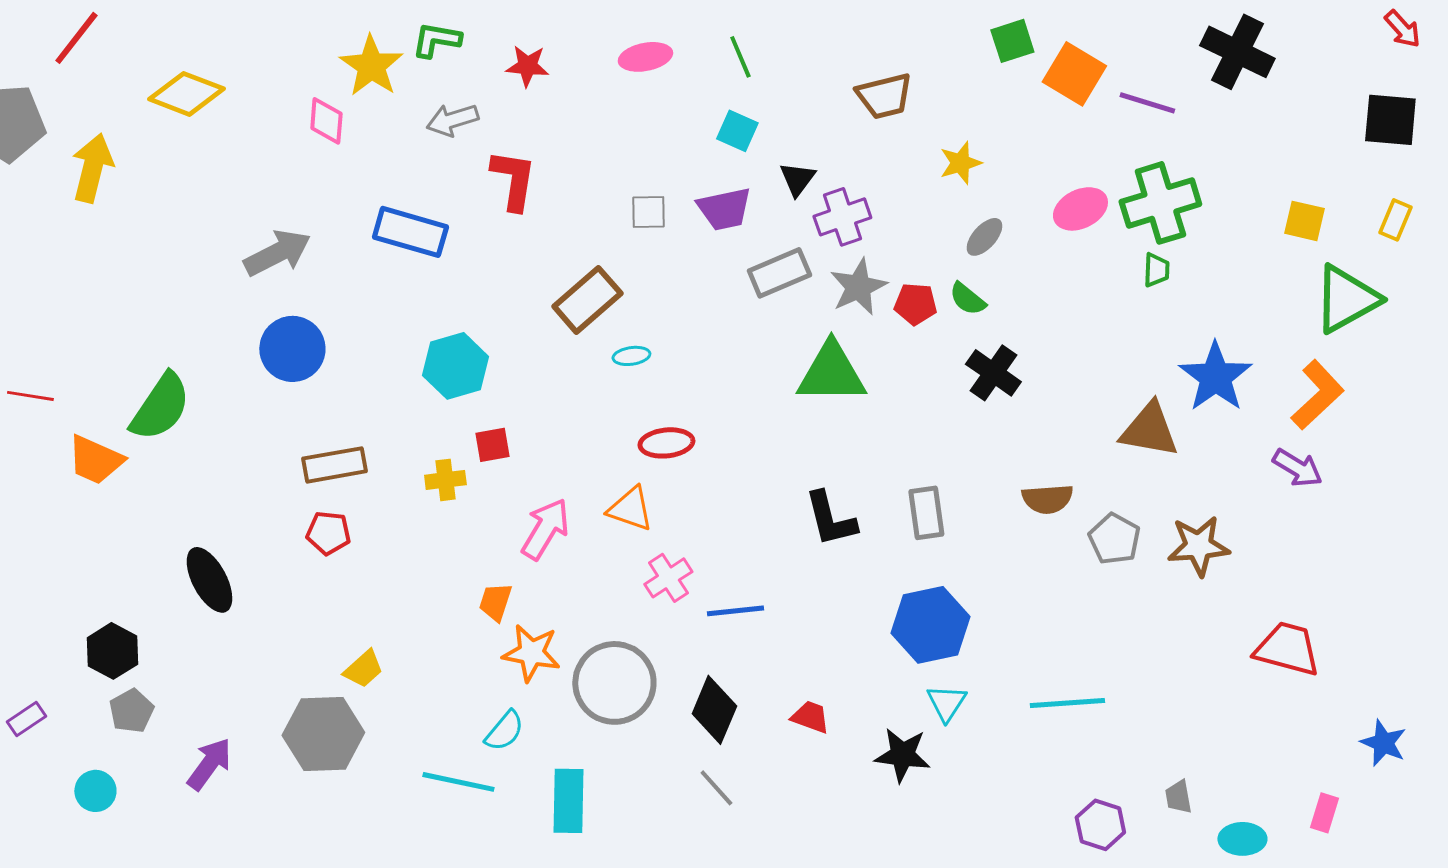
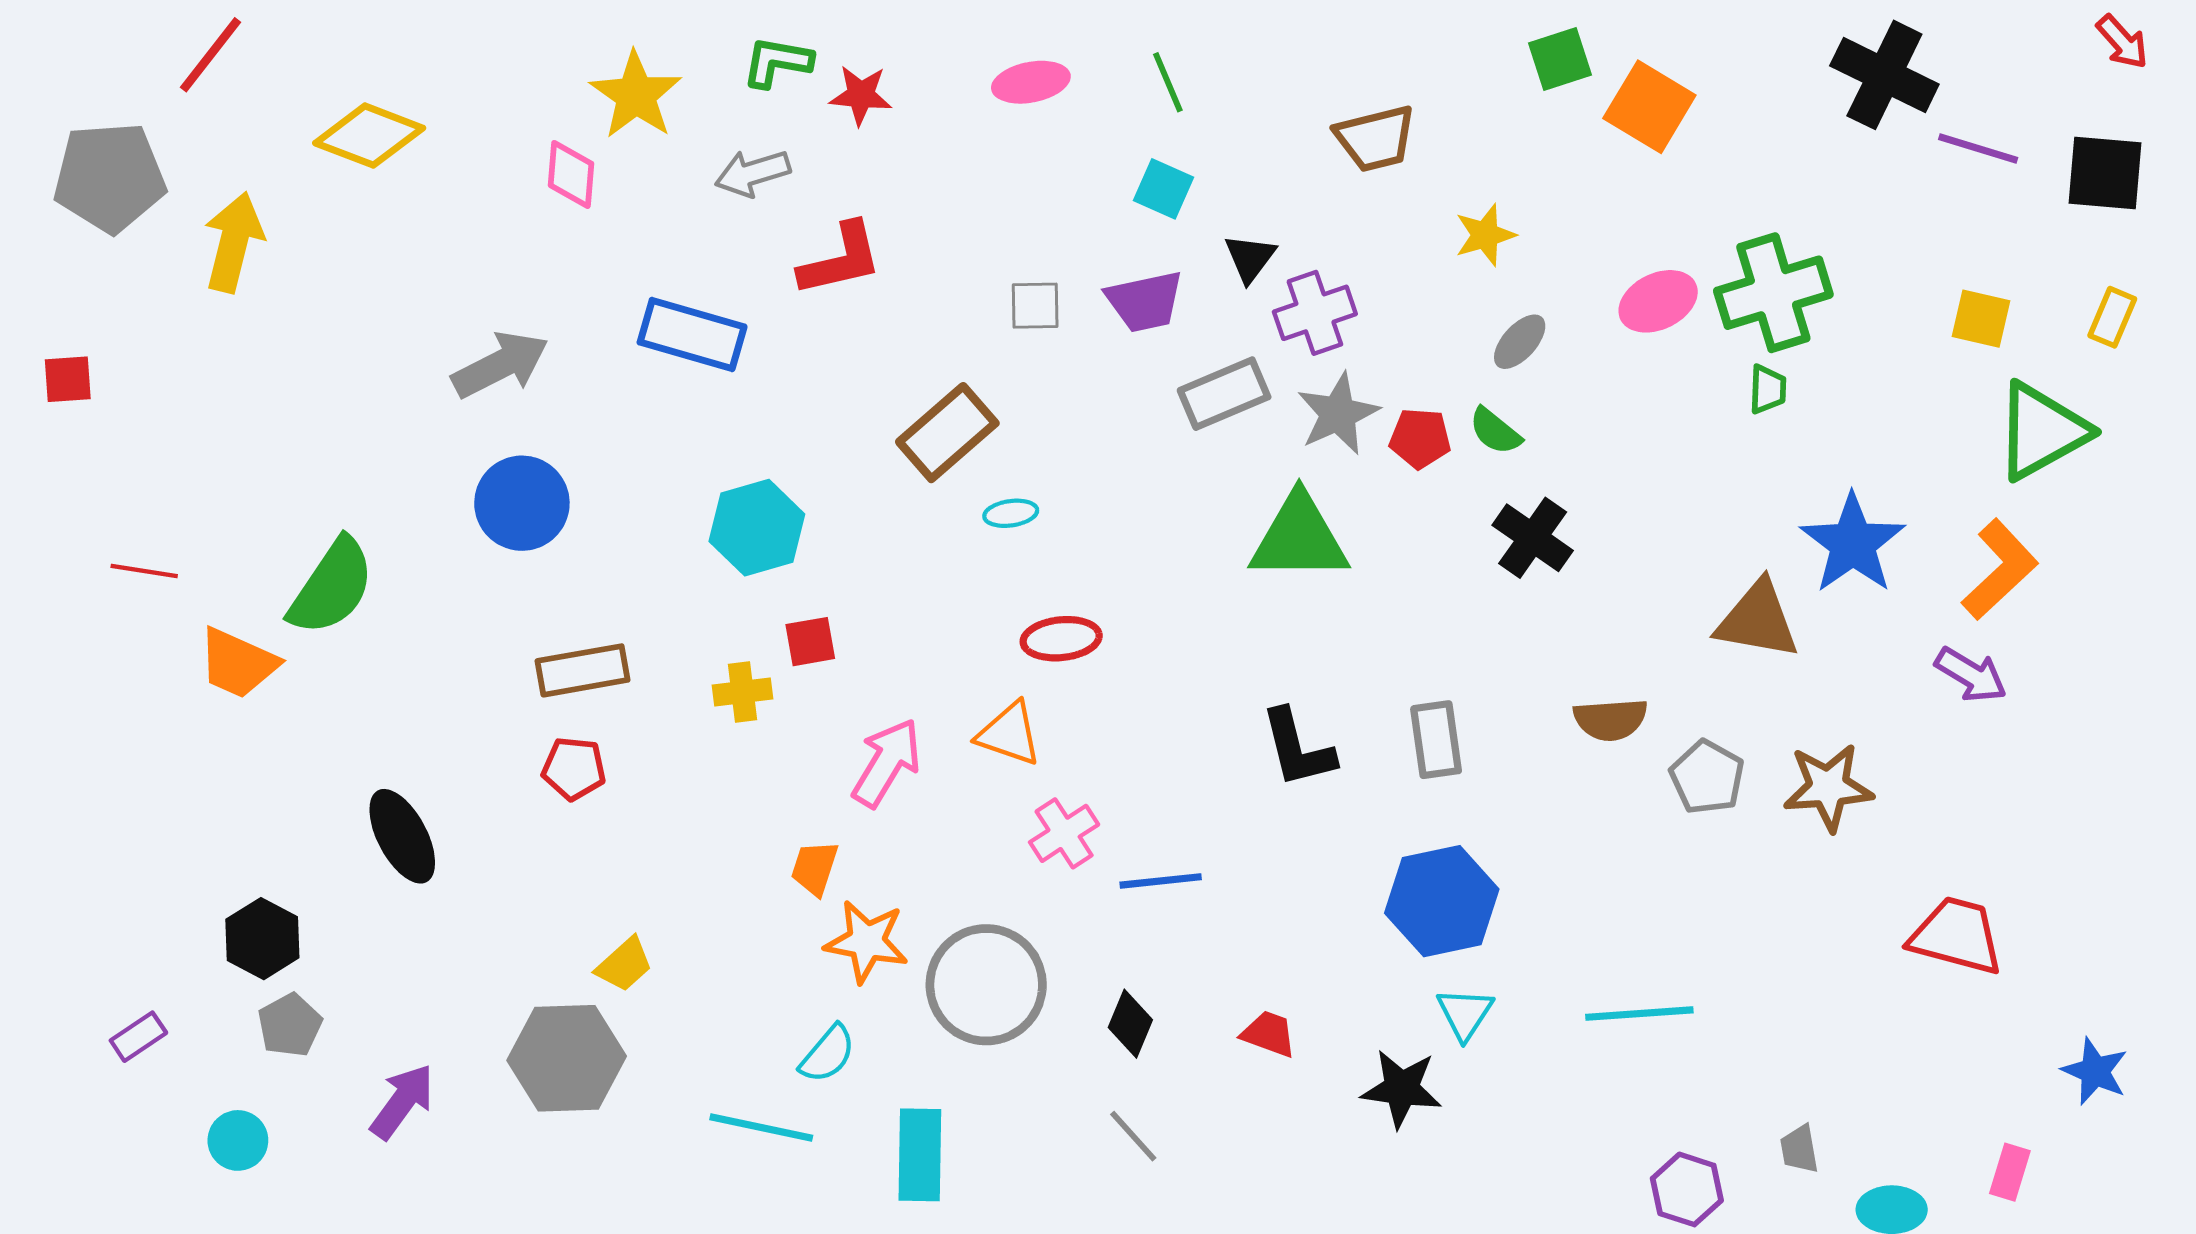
green L-shape: (436, 40) -> (777, 62), moved
purple line: (1147, 103) -> (1978, 149), moved
red L-shape: (513, 180) -> (841, 260), turned 68
black diamond: (714, 710) -> (1130, 1024), size x0.7

